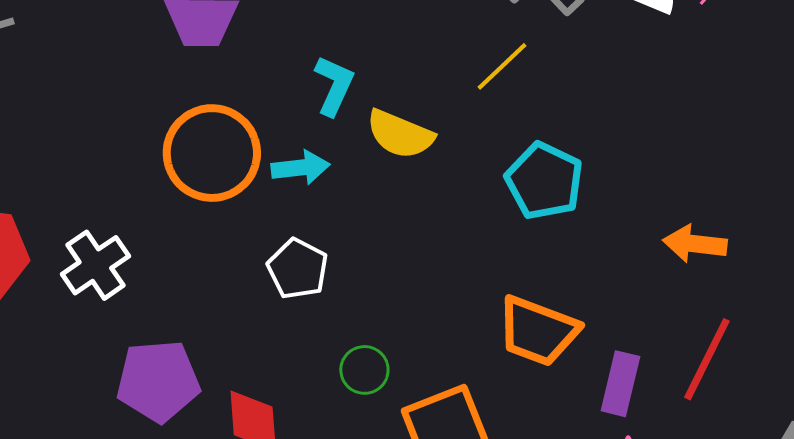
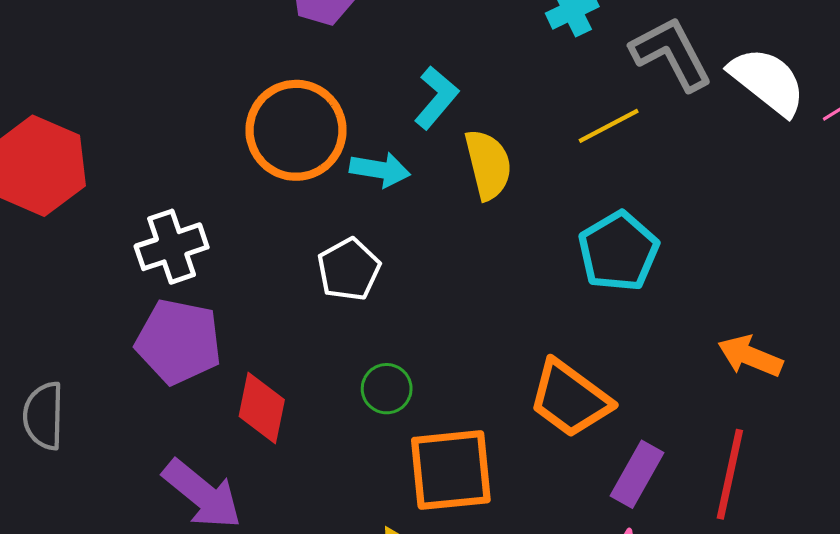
yellow semicircle: (400, 134) -> (488, 165), turned -142
white cross: (95, 265) -> (172, 247), moved
red line: (707, 359) -> (730, 474), turned -30

